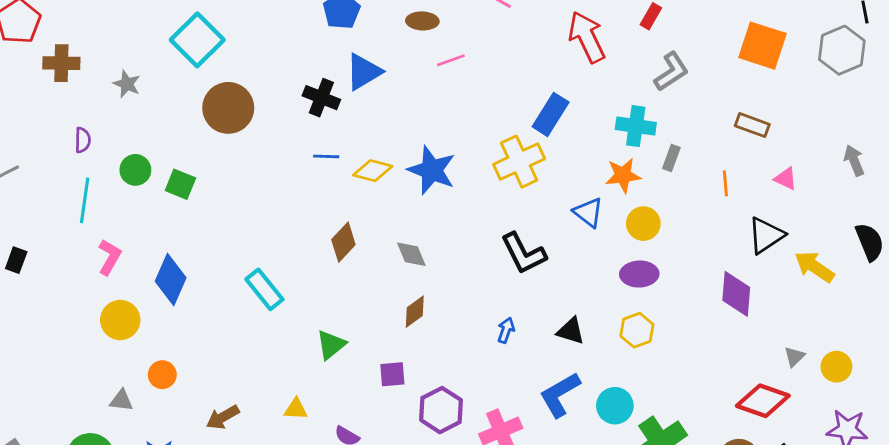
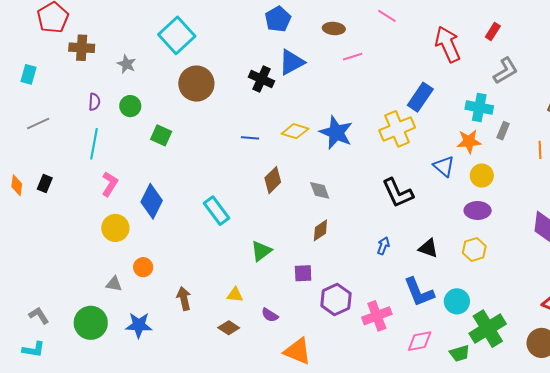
blue line: (326, 156) -> (250, 138), moved
green circle: (135, 170) -> (130, 106), moved
blue L-shape: (560, 395) -> (419, 292), turned -84
brown arrow: (223, 417) -> (184, 298), turned 105

